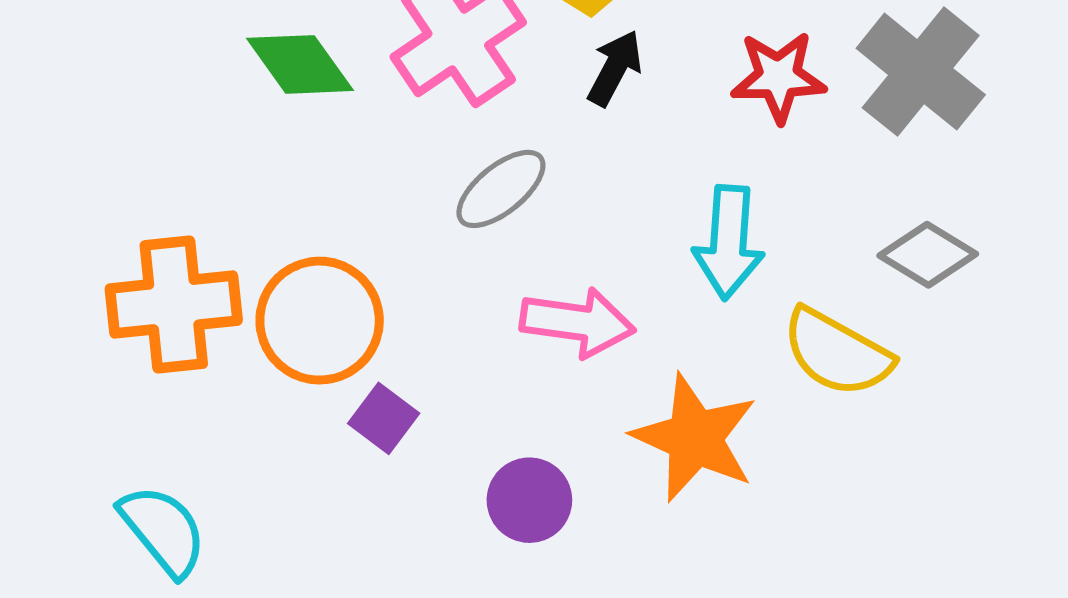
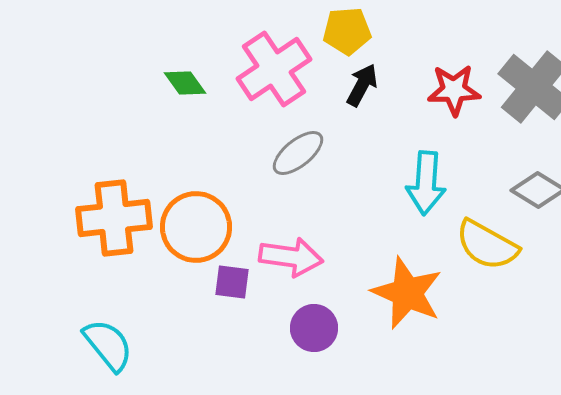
green diamond: (300, 64) -> (185, 83), size x0.7
pink arrow: (577, 322) -> (291, 257), moved
purple square: (384, 418) -> (232, 282), turned -30

